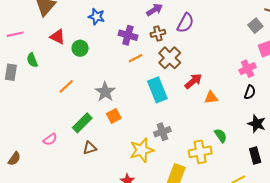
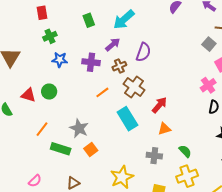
purple cross: (128, 35) -> (91, 62), moved
red triangle: (58, 37) -> (28, 95), moved
orange triangle: (211, 98) -> (164, 129), moved
green rectangle: (82, 123) -> (61, 149), moved, turned 72
gray cross: (162, 132) -> (154, 156), moved, turned 35
green semicircle: (221, 136) -> (185, 151), moved
yellow cross: (200, 152) -> (187, 176), moved

